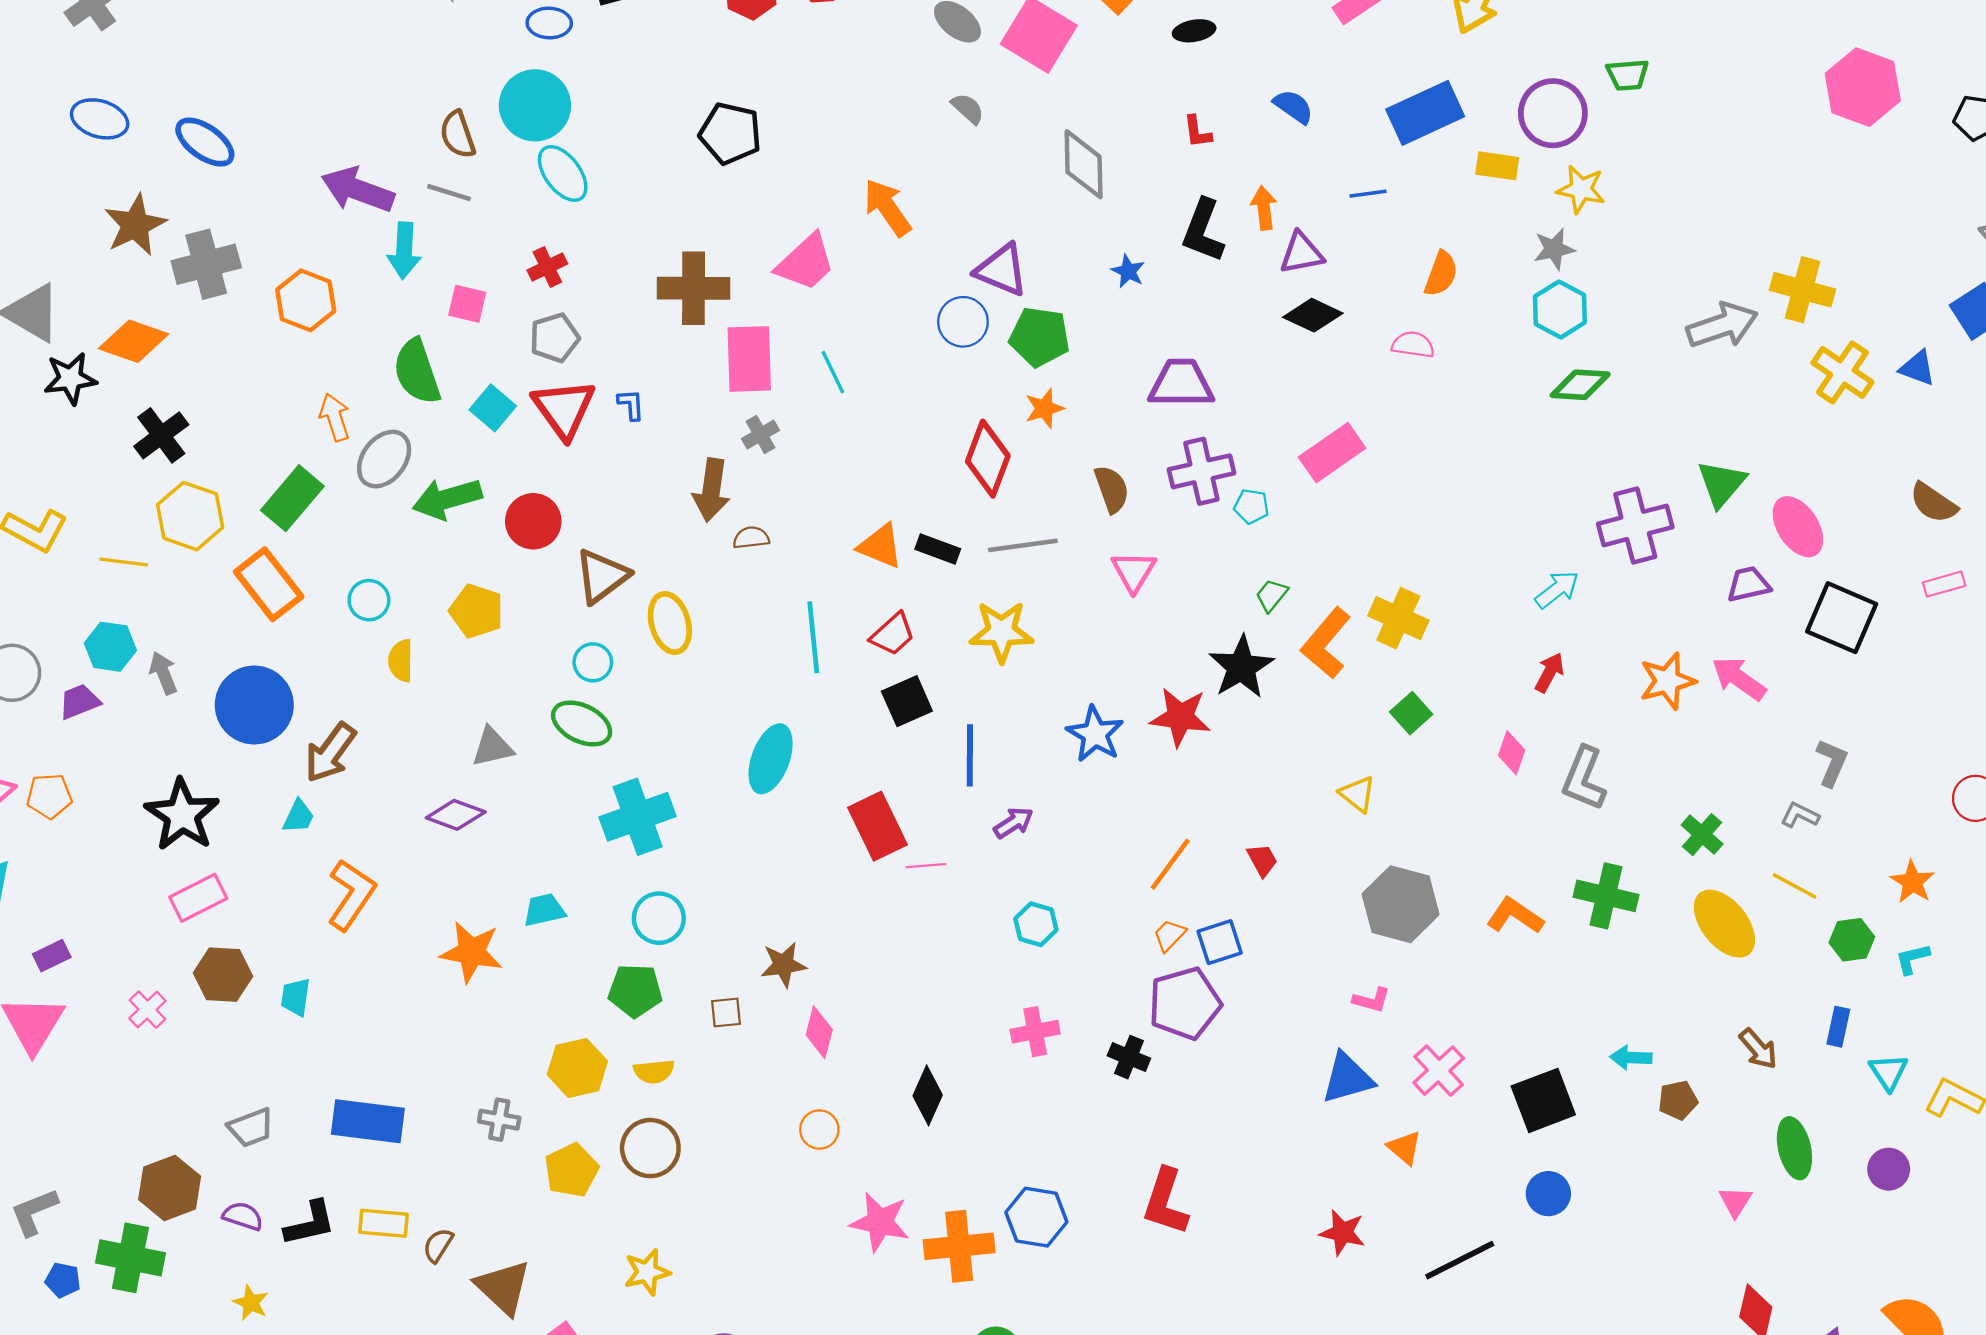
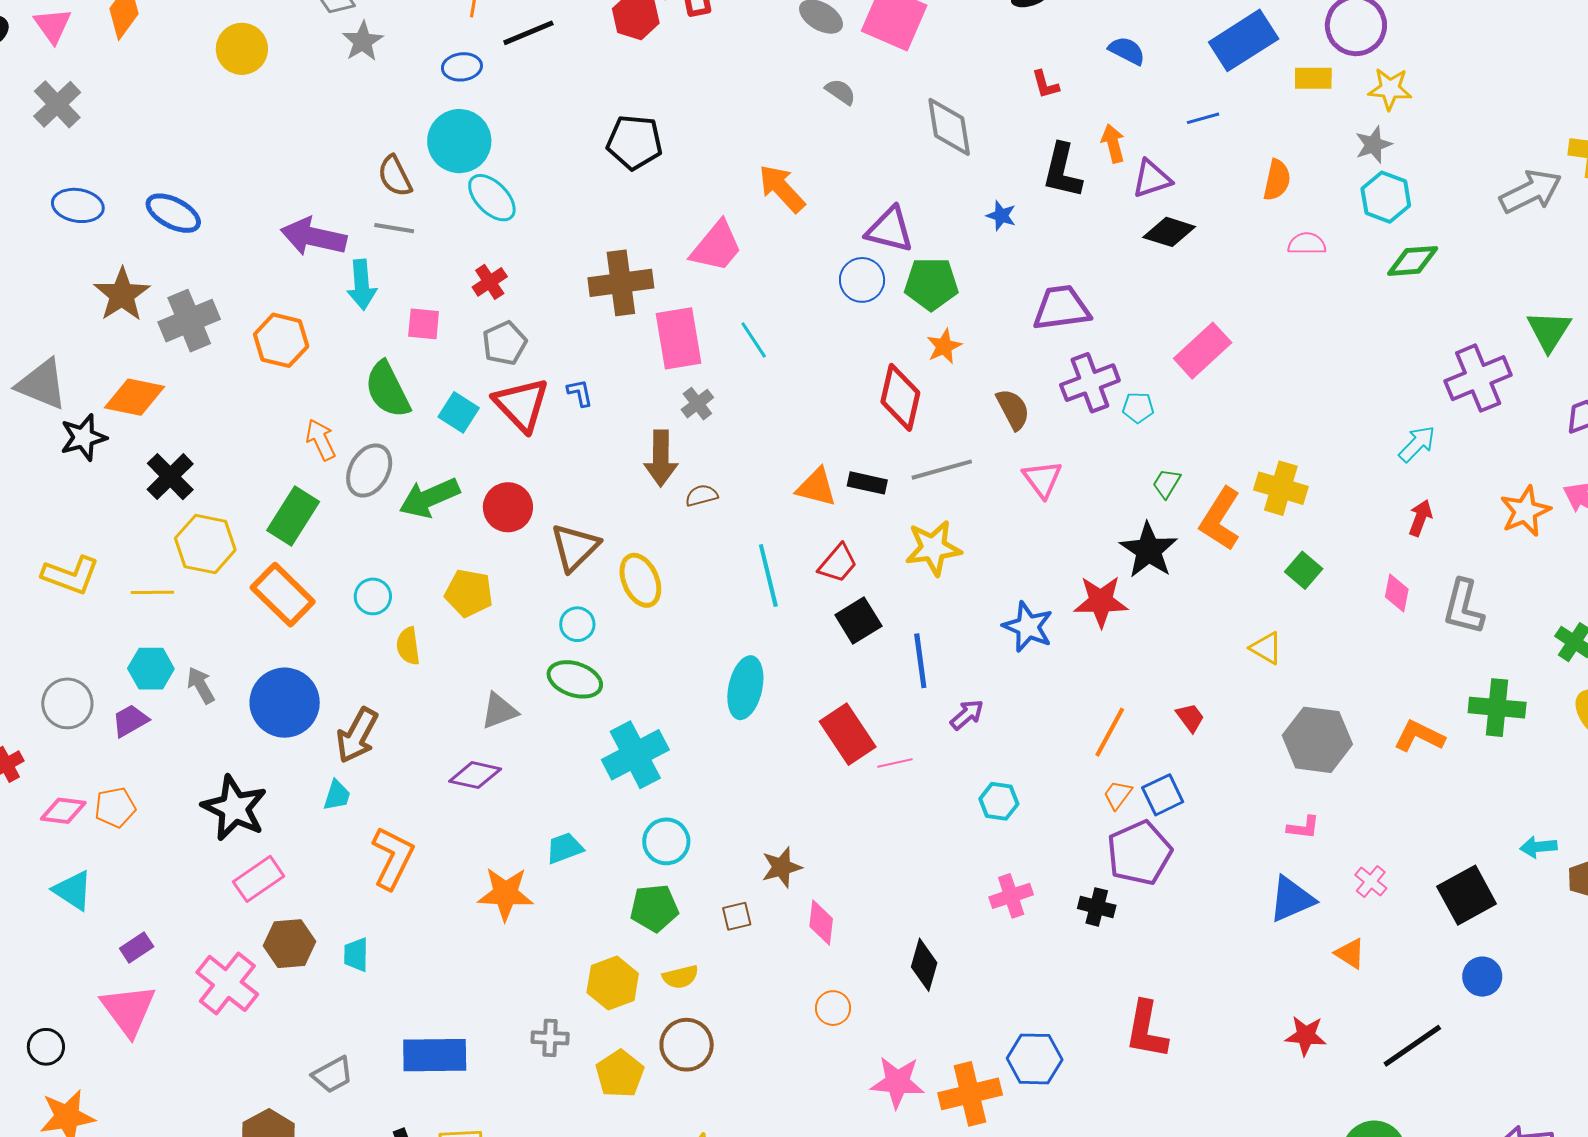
pink semicircle: (1413, 345) -> (1307, 244), moved
pink cross: (147, 1010) -> (227, 983), size x1.8
pink cross: (1439, 1071) -> (1371, 881), size x0.7

